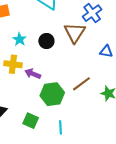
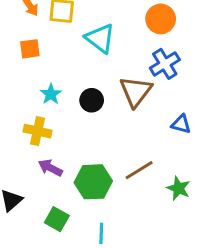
purple arrow: (33, 74) -> (50, 168), moved

